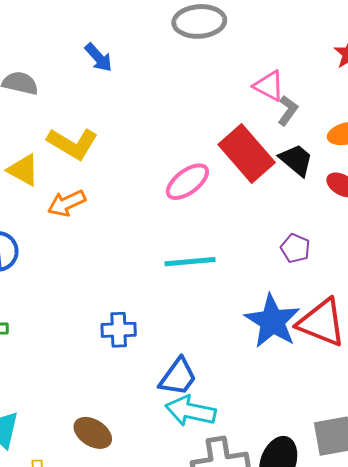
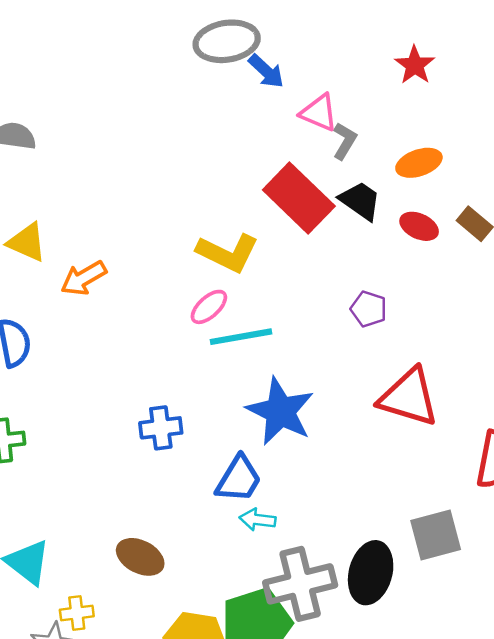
blue arrow: (99, 58) -> (266, 71), moved
yellow L-shape: (73, 144) -> (228, 253), moved
pink ellipse: (187, 182) -> (209, 307), moved, size x0.7
blue star: (272, 321) -> (280, 411), moved
cyan arrow: (190, 411) -> (258, 520), size x0.6

